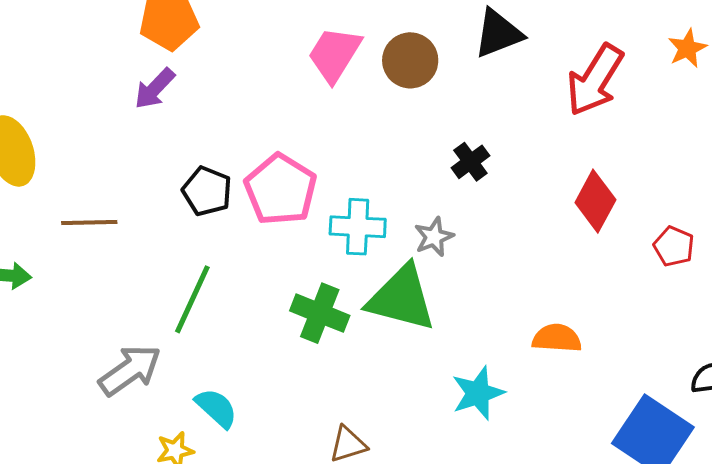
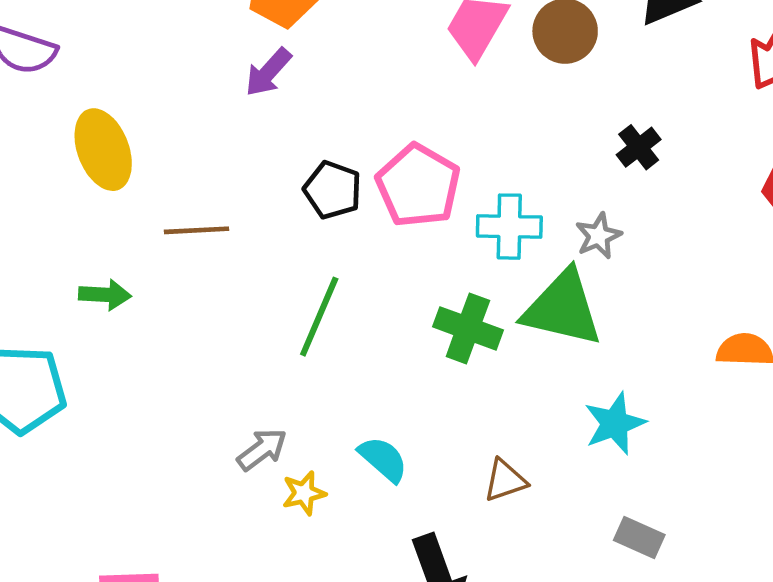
gray arrow: (130, 370) -> (262, 450), moved, size x0.7
cyan star: (478, 393) -> (615, 423), moved
cyan semicircle: (216, 408) -> (383, 459), moved

